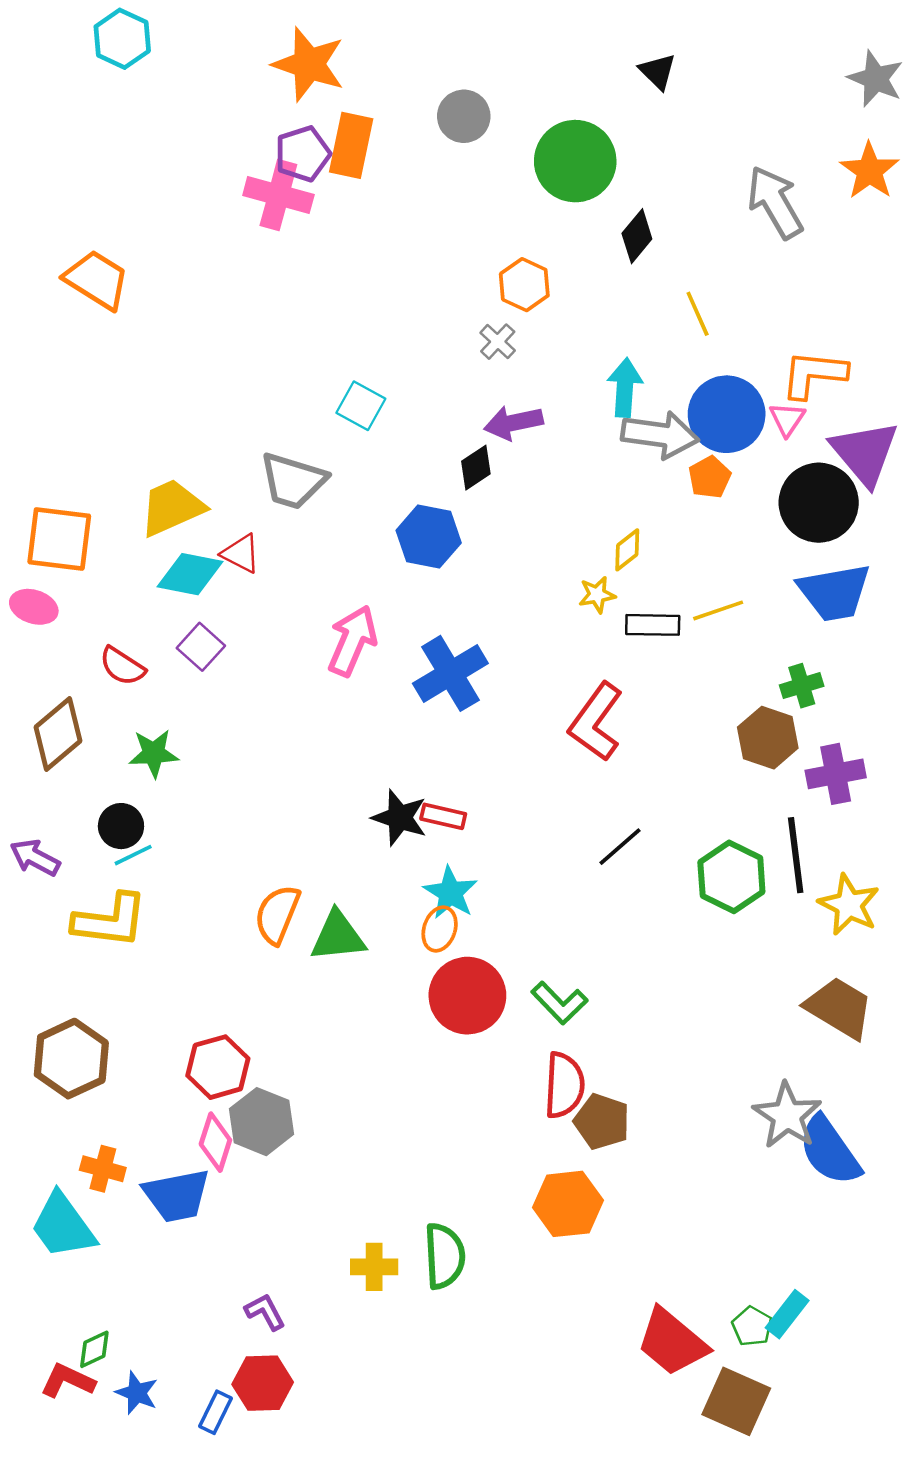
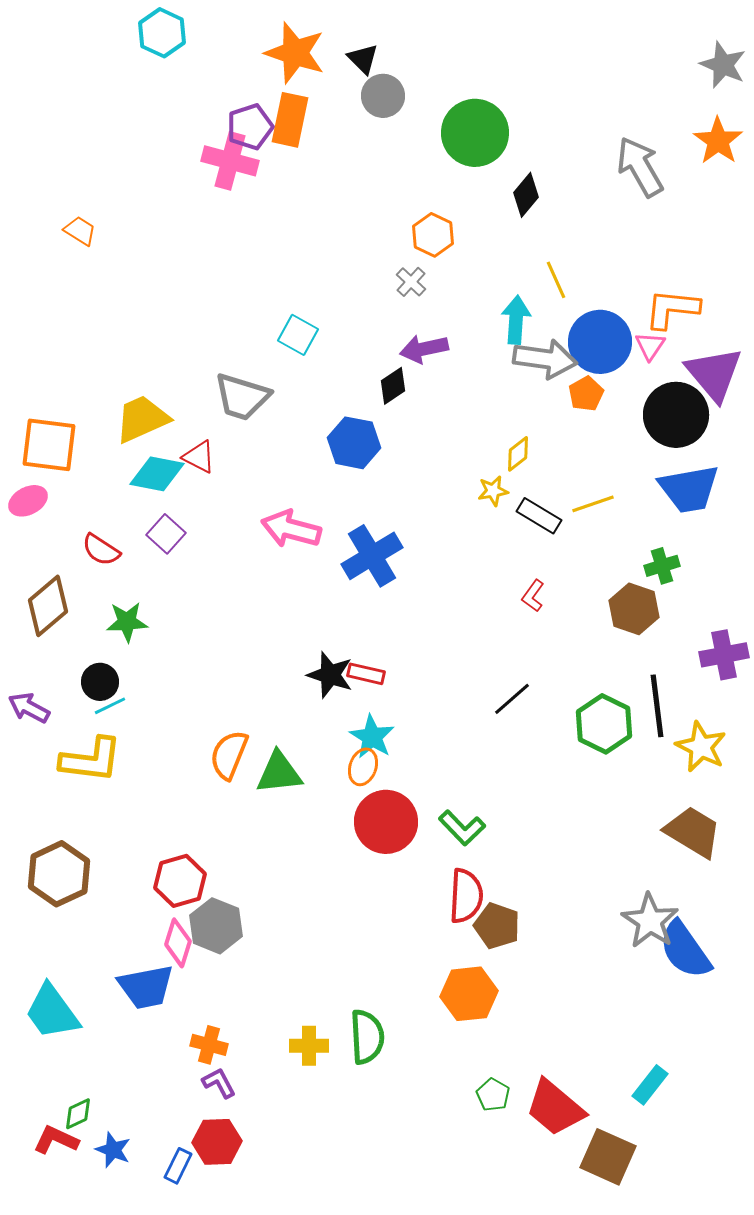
cyan hexagon: (122, 39) -> (162, 33), moved
orange star: (309, 64) -> (295, 53), moved
black triangle: (658, 71) -> (363, 59), moved
orange trapezoid: (97, 280) -> (80, 231), size x0.6
yellow line: (698, 314) -> (556, 280), moved
pink ellipse: (34, 607) -> (28, 501), turned -45
black rectangle: (653, 625) -> (539, 516), turned 30
pink arrow: (352, 641) -> (291, 529), turned -98
red L-shape: (596, 722) -> (533, 596), moved, size x0.5
purple cross: (836, 774) -> (724, 655), moved
orange cross: (103, 1169) -> (209, 1045), moved
green pentagon: (752, 1326) -> (493, 1095), moved

